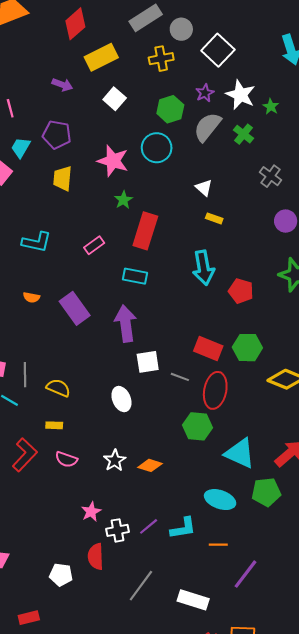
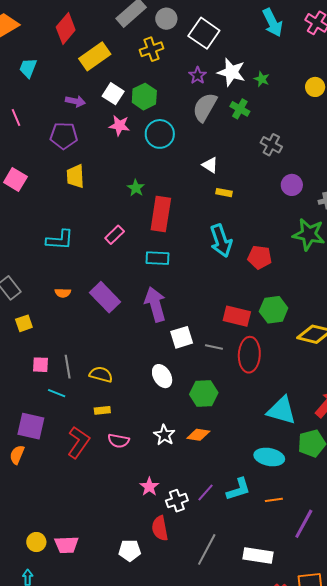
purple arrow: (62, 85) -> (75, 101), moved
green hexagon: (170, 109) -> (144, 97), moved
cyan trapezoid: (21, 147) -> (28, 68), moved
pink star: (113, 161) -> (119, 126), moved, size x0.7
green hexagon: (198, 426) -> (204, 393), moved

